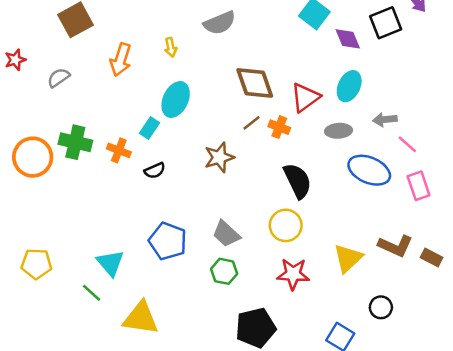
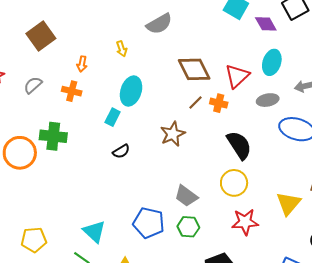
orange arrow: (121, 60) -> (82, 64), size x0.6
orange cross: (119, 150) -> (72, 91), moved
blue pentagon: (168, 241) -> (149, 223), moved

